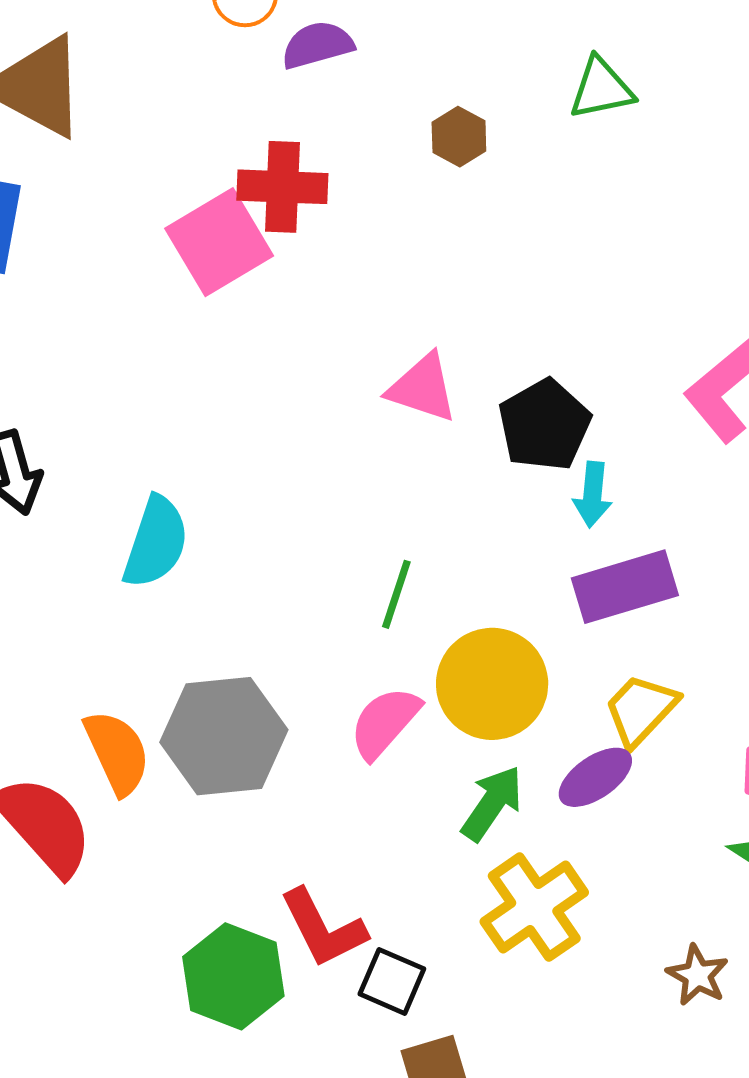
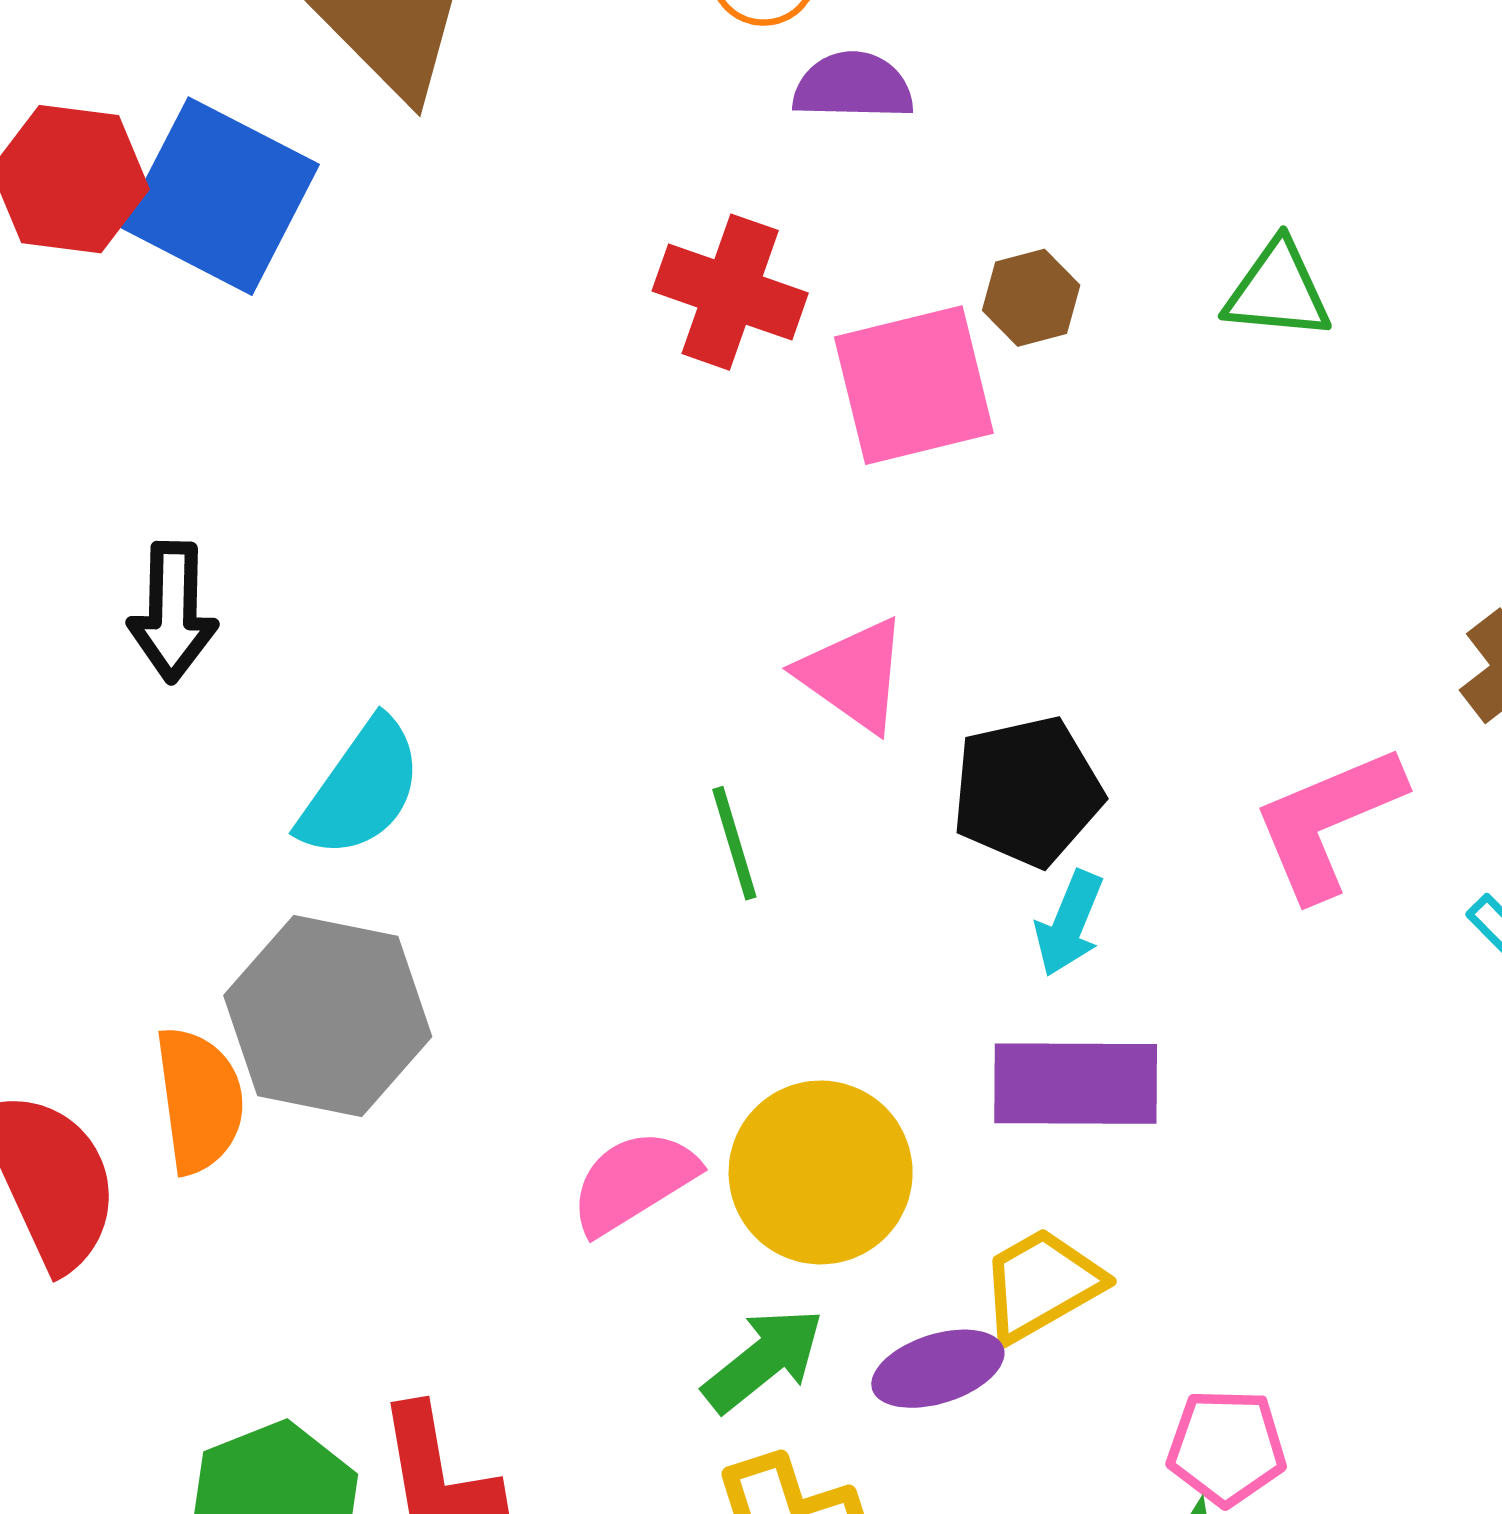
pink square: (219, 242) -> (914, 385), moved
green line: (396, 594) -> (734, 843), moved, turned -52
gray hexagon: (224, 736) -> (328, 1016), moved

